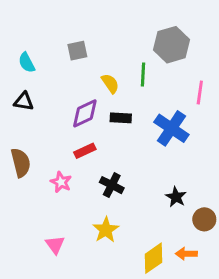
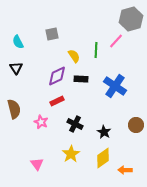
gray hexagon: (171, 45) -> (131, 19), moved
pink line: (200, 92) -> (116, 41), moved, turned 35
black triangle: (24, 101) -> (16, 68), turned 48
black star: (176, 197) -> (104, 132), moved
brown circle: (204, 219) -> (136, 125), moved
yellow diamond: (154, 258) -> (103, 158), moved

